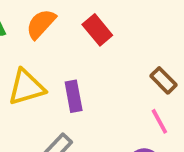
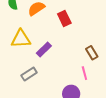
purple rectangle: (74, 96) -> (44, 49), turned 42

